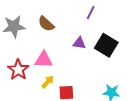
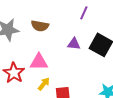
brown semicircle: (46, 24) -> (40, 26), turned -30

